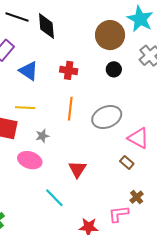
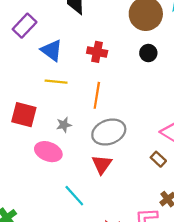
yellow line: (25, 108) -> (56, 82), moved
gray ellipse: (107, 117) -> (109, 132), moved

